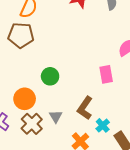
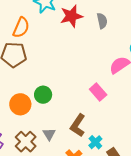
pink rectangle: (106, 74) -> (98, 92), turned -30
orange circle: (25, 99) -> (20, 104), moved

